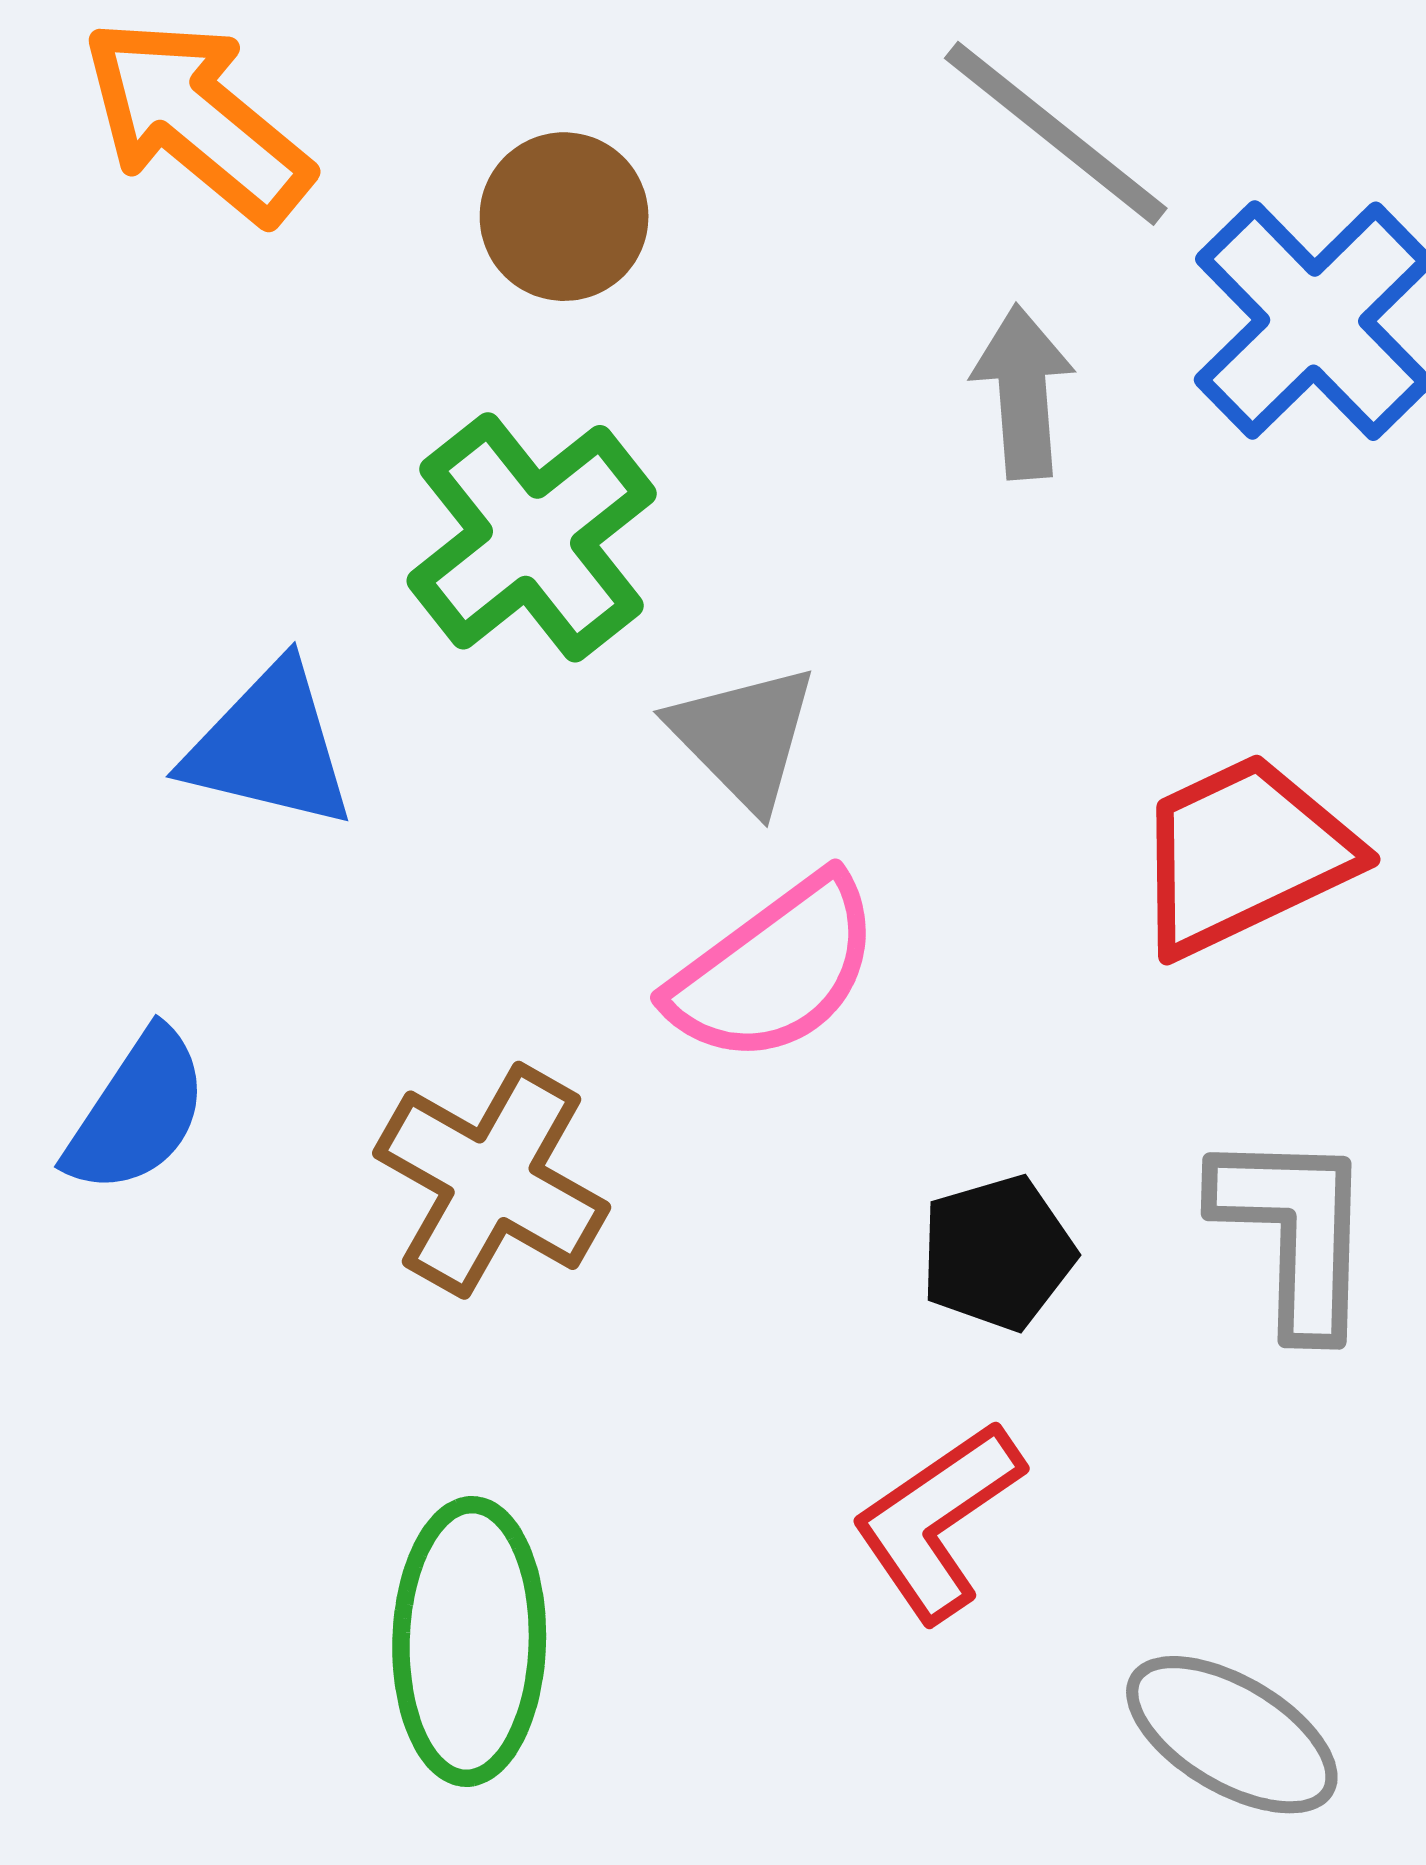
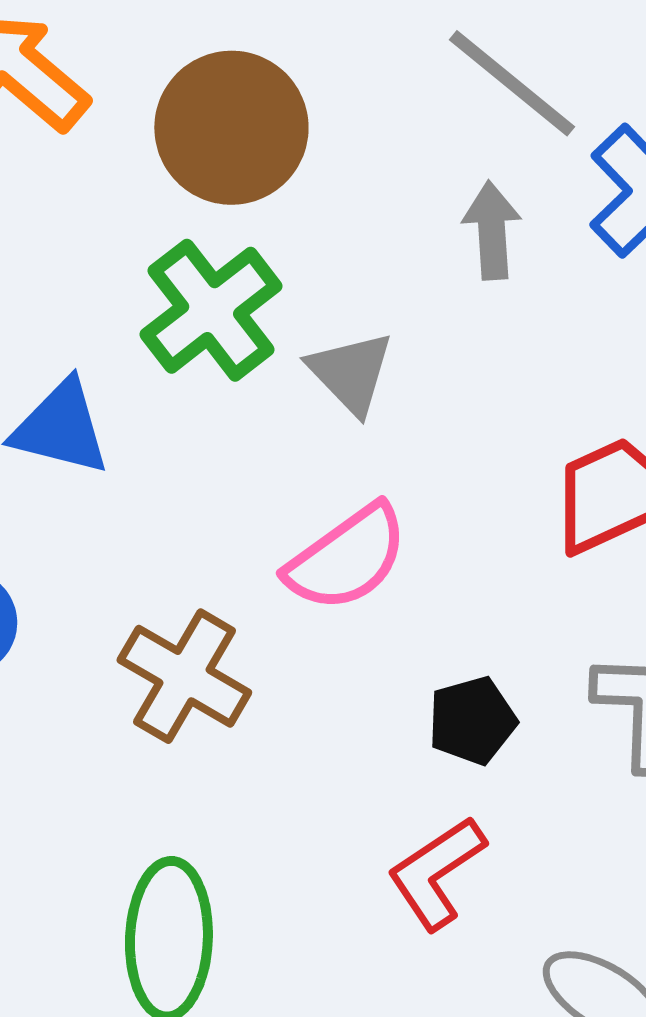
brown circle: (564, 217) -> (231, 128), size x1.6
gray triangle: (744, 737) -> (351, 373), moved

